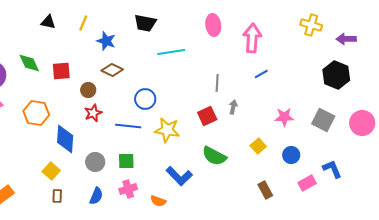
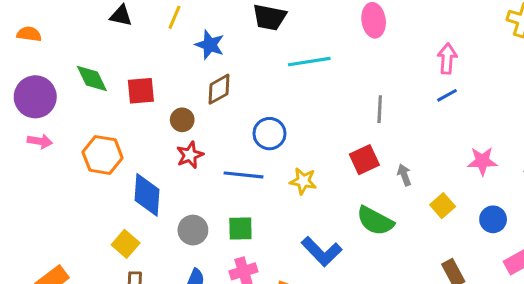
pink arrow: (252, 38) -> (447, 59), moved, size x0.7
brown diamond: (112, 70) -> (219, 89), turned -55
gray arrow: (233, 107) -> (404, 175), moved, turned -32
yellow star: (167, 130) -> (303, 181), size x0.7

